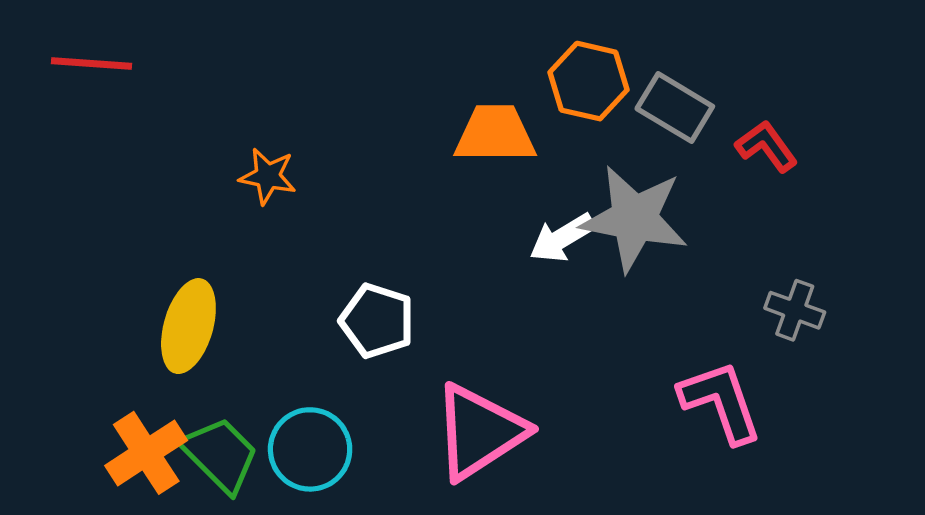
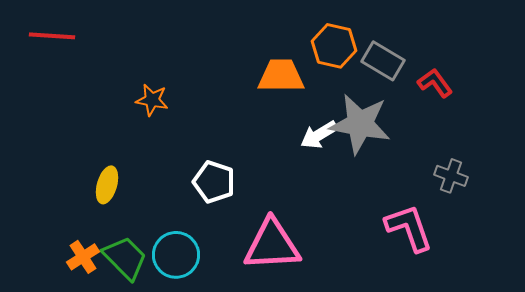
yellow ellipse: (188, 326) -> (107, 185), size x0.7
pink triangle: (479, 432) -> (272, 245), turned 30
orange cross: (146, 453) -> (83, 257), size x0.7

